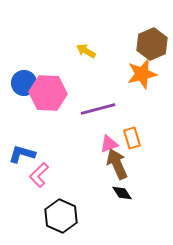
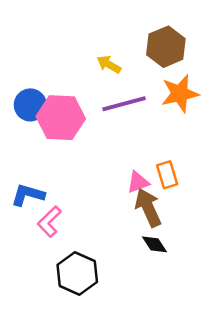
brown hexagon: (152, 44) -> (166, 47), moved
purple line: (98, 109) -> (124, 104), moved

